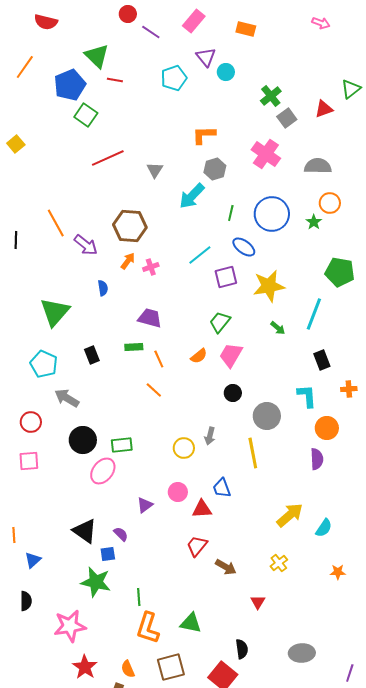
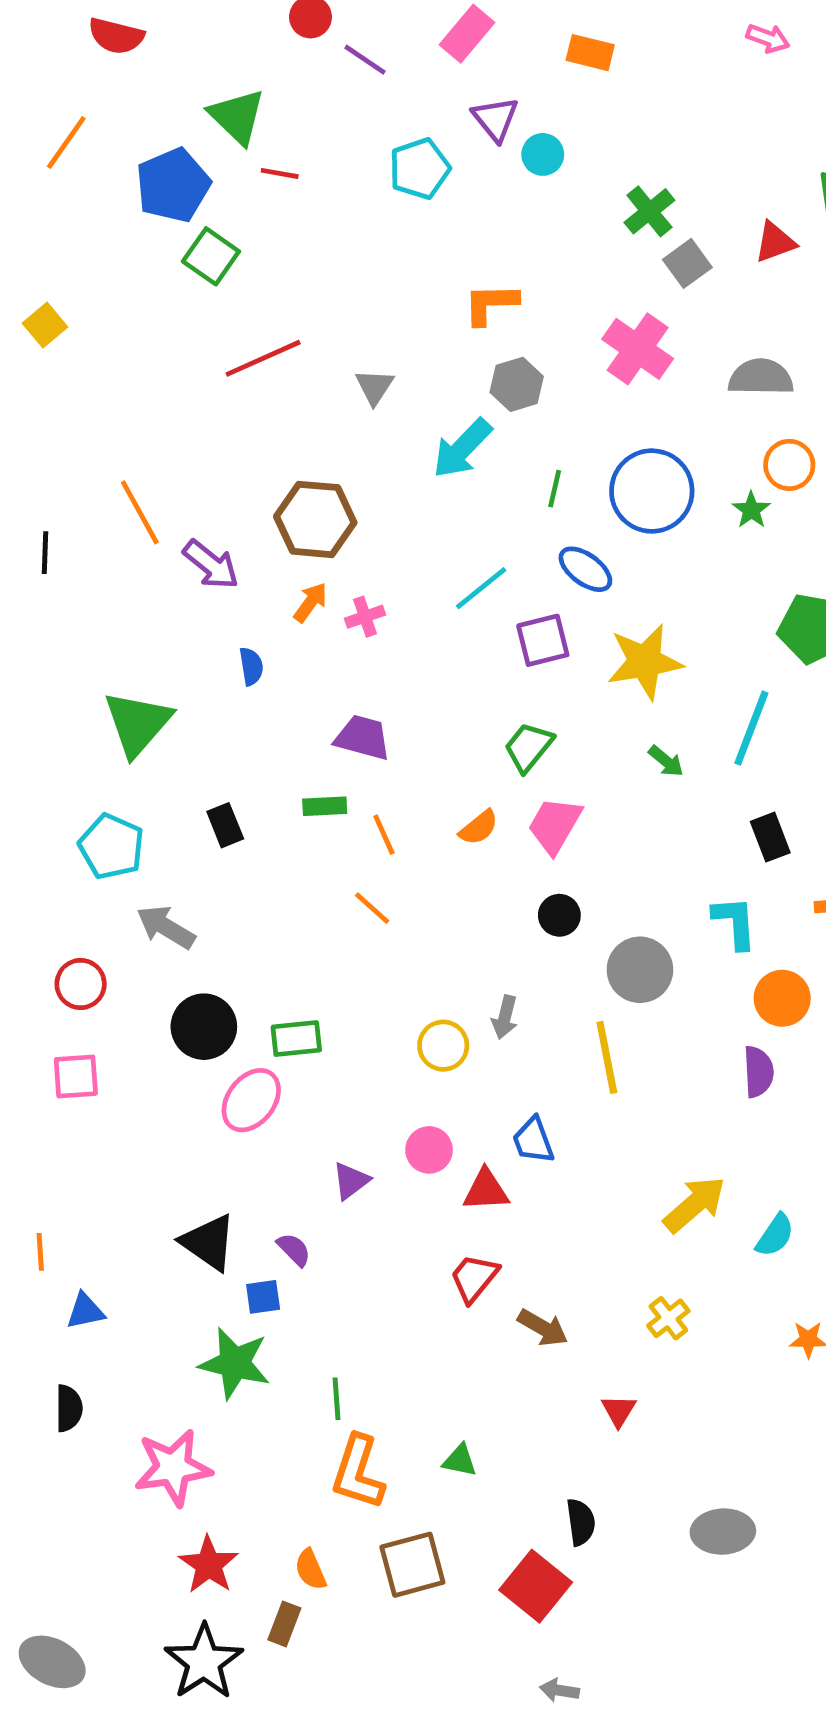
blue triangle: (33, 560) -> (85, 1311), turned 30
green triangle: (191, 623) -> (460, 1460), size x0.7

